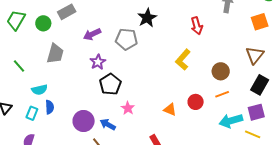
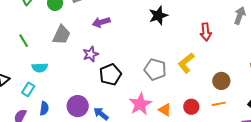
gray pentagon: (126, 39) -> (155, 69), moved
purple star: (98, 62) -> (91, 54), moved
blue semicircle: (50, 107) -> (44, 108), moved
pink star: (128, 108) -> (140, 104), moved, size x1.6

